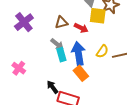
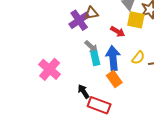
purple cross: (24, 22) -> (79, 20), moved
brown triangle: (61, 22) -> (91, 13), moved
pink cross: (19, 68) -> (50, 69), size x1.5

